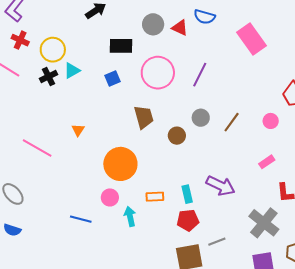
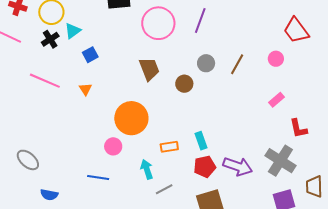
blue square: (112, 78) -> (90, 55), moved
pink line: (37, 148) -> (45, 81), moved
purple arrow: (221, 186) -> (238, 166), moved
pink circle: (110, 197) -> (113, 146), moved
blue semicircle: (12, 230) -> (49, 195), moved
gray line: (217, 242) -> (164, 189), moved

